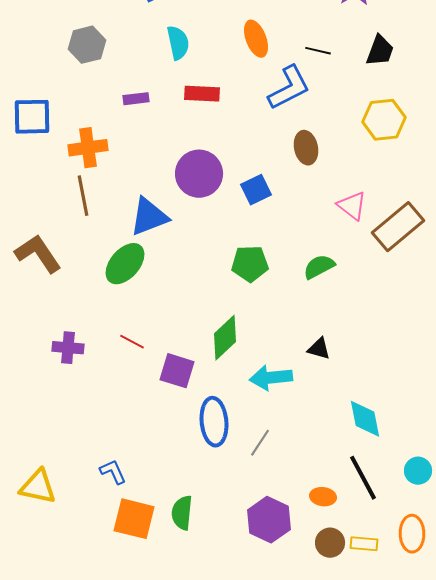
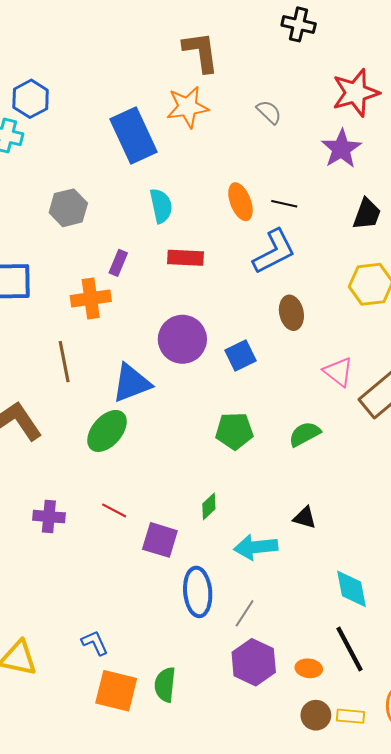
black line: (318, 51) -> (284, 204), moved
purple rectangle: (136, 99) -> (118, 263), turned -60
orange cross: (88, 148) -> (91, 299), moved
green diamond: (225, 338) -> (209, 506), size x0.6
purple hexagon: (269, 520) -> (254, 662), moved

